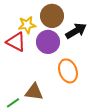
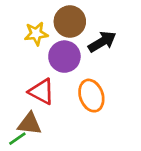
red triangle: (16, 42) -> (42, 92), moved
brown triangle: (34, 92) -> (29, 124), moved

